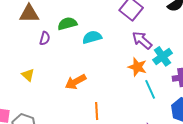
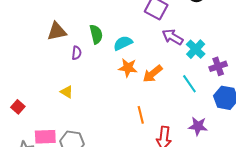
green semicircle: (67, 24) -> (96, 34), turned 102
orange star: (137, 67) -> (128, 68), moved
orange arrow: (76, 82) -> (153, 74), moved

